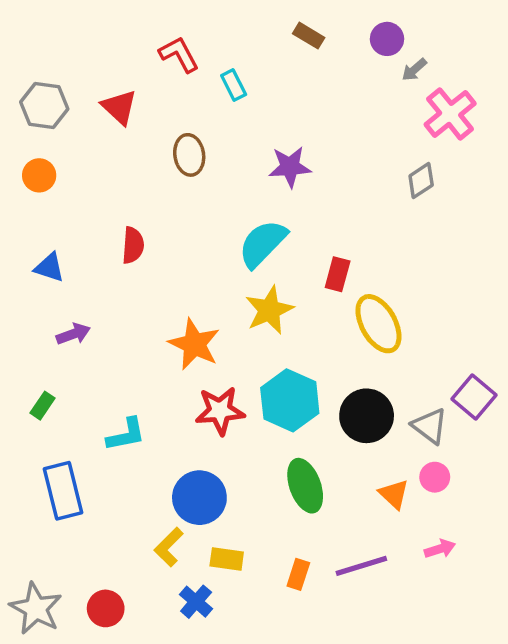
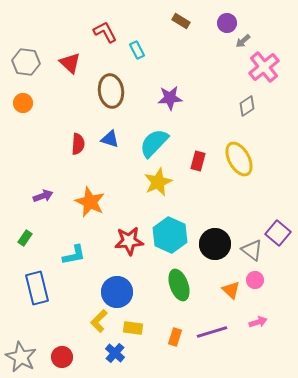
brown ellipse: (189, 155) -> (111, 91), size x1.4
blue triangle: (49, 267) -> (110, 139), moved
yellow ellipse: (378, 324) -> (239, 159), moved
orange star: (194, 344) -> (90, 202), moved

